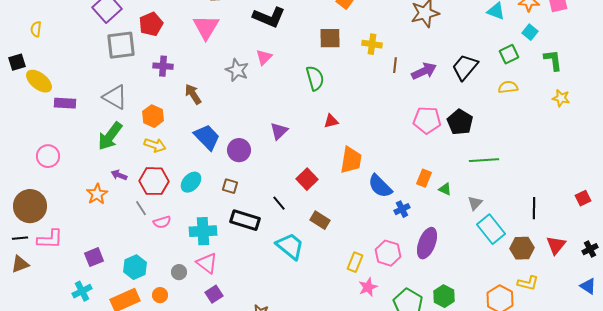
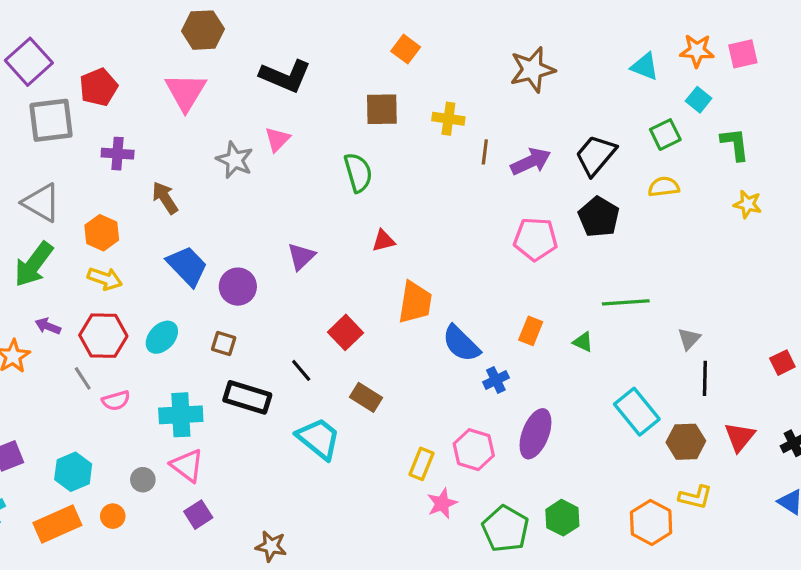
black pentagon: (460, 122) -> (599, 217), moved
green triangle: (445, 189) -> (583, 342), moved
gray triangle: (475, 203) -> (689, 339), moved

